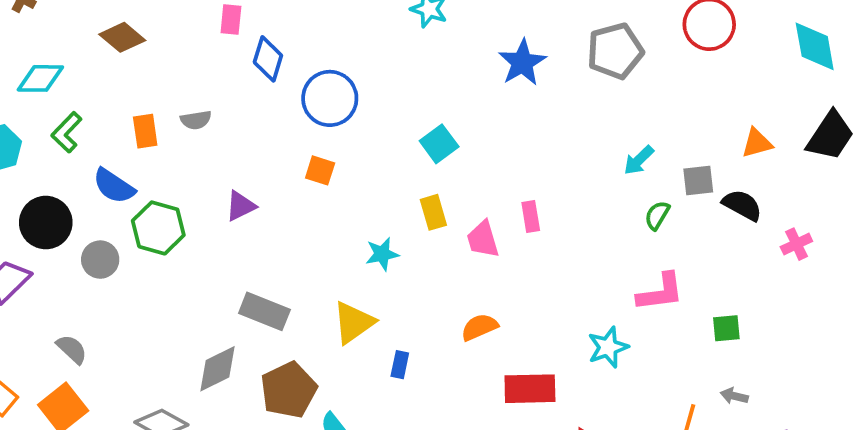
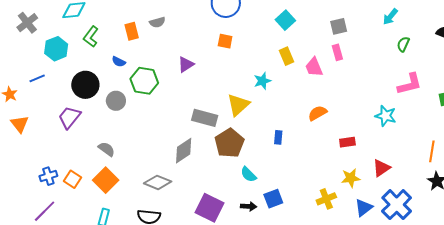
gray square: (698, 180) -> (339, 26), moved
blue semicircle: (114, 186) -> (119, 62), size x0.6
yellow triangle: (353, 322) -> (238, 105), moved
cyan star: (608, 347) -> (386, 116), turned -30
red rectangle: (530, 389) -> (347, 142), size x0.6
brown pentagon: (289, 390) -> (229, 143), moved

